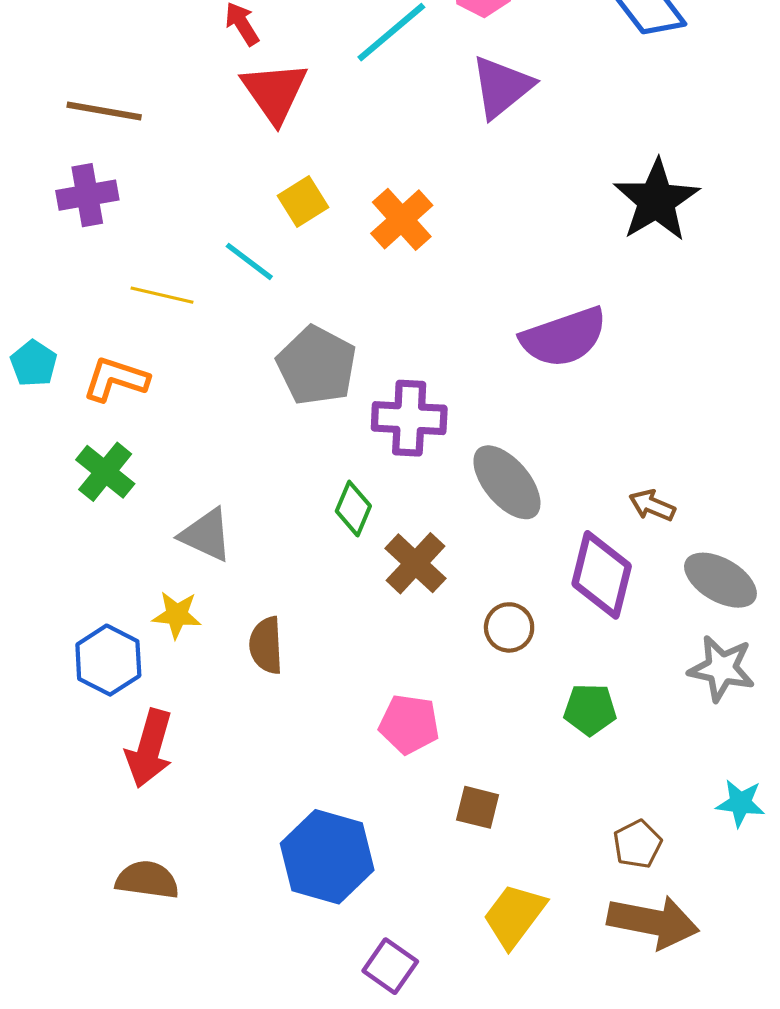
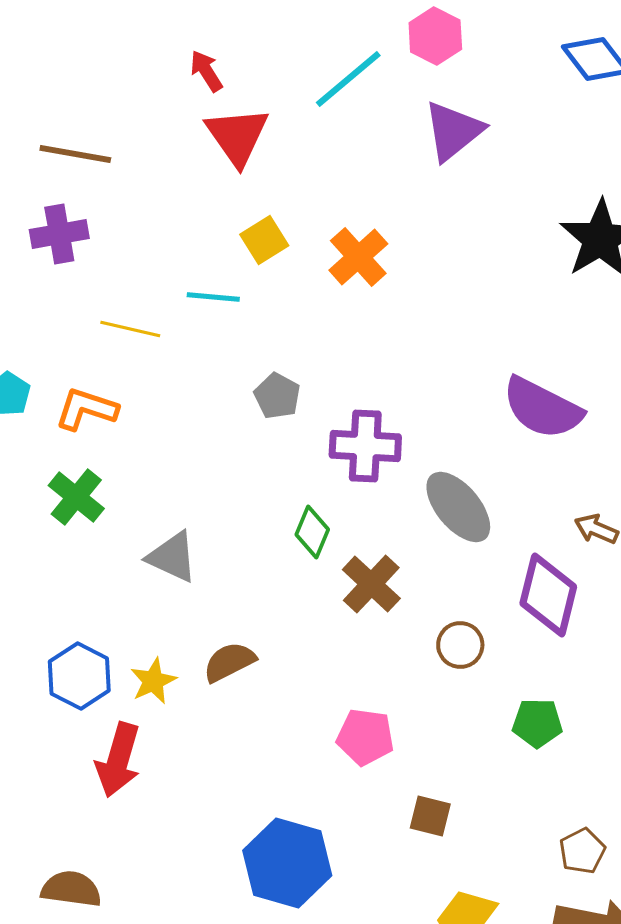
cyan line: (249, 261) -> (213, 297), turned -32
purple semicircle: (564, 337) -> (542, 408), moved, turned 46
gray pentagon: (317, 366) -> (277, 396), size x0.6
yellow star: (177, 615) -> (153, 681), moved, turned -30
brown semicircle: (266, 645) -> (229, 662), turned 66
brown semicircle: (147, 880) -> (71, 889), moved

